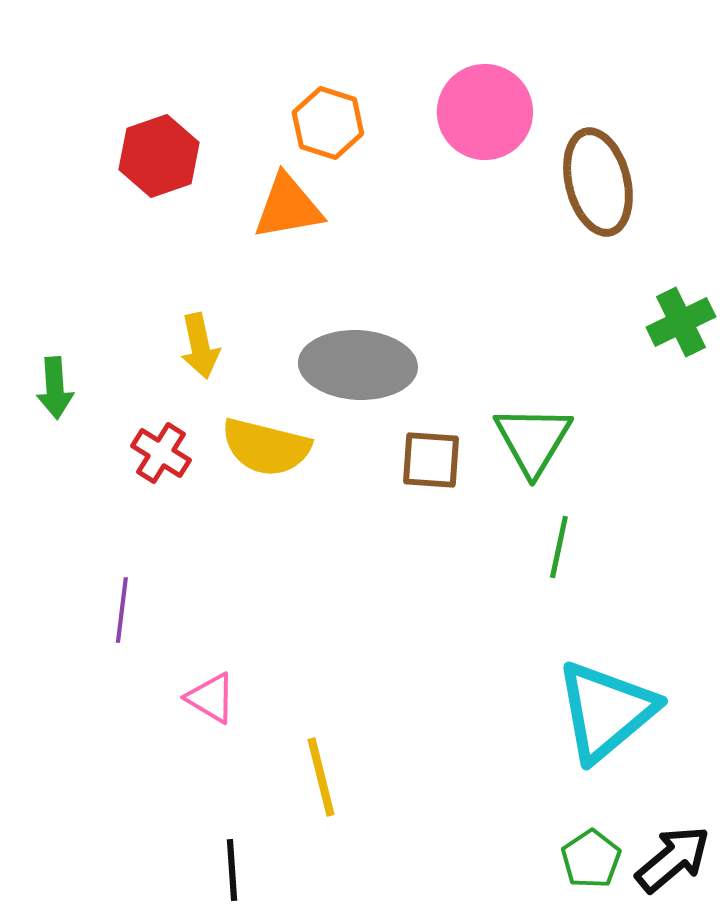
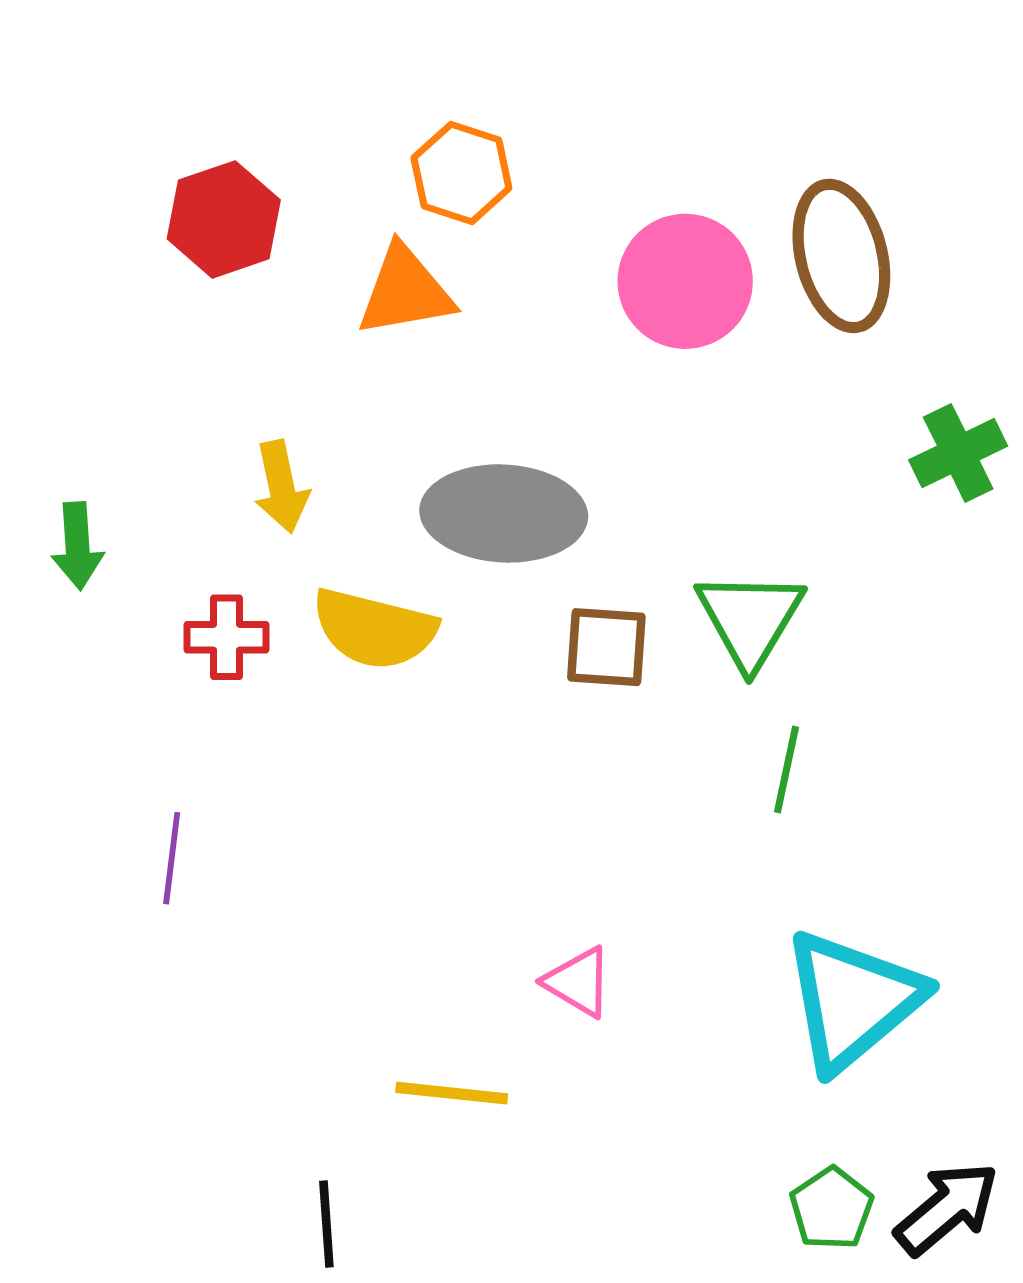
pink circle: (485, 112) -> (685, 281), moved
red cross: (161, 453) -> (227, 637), turned -32
pink triangle: (211, 698) -> (578, 982), moved
yellow line: (321, 777) -> (452, 1093), turned -70

